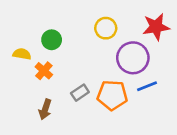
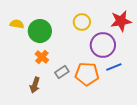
green circle: (52, 40) -> (40, 31), size x1.5
yellow semicircle: (22, 54) -> (17, 24), moved
orange cross: (44, 71) -> (42, 57), moved

